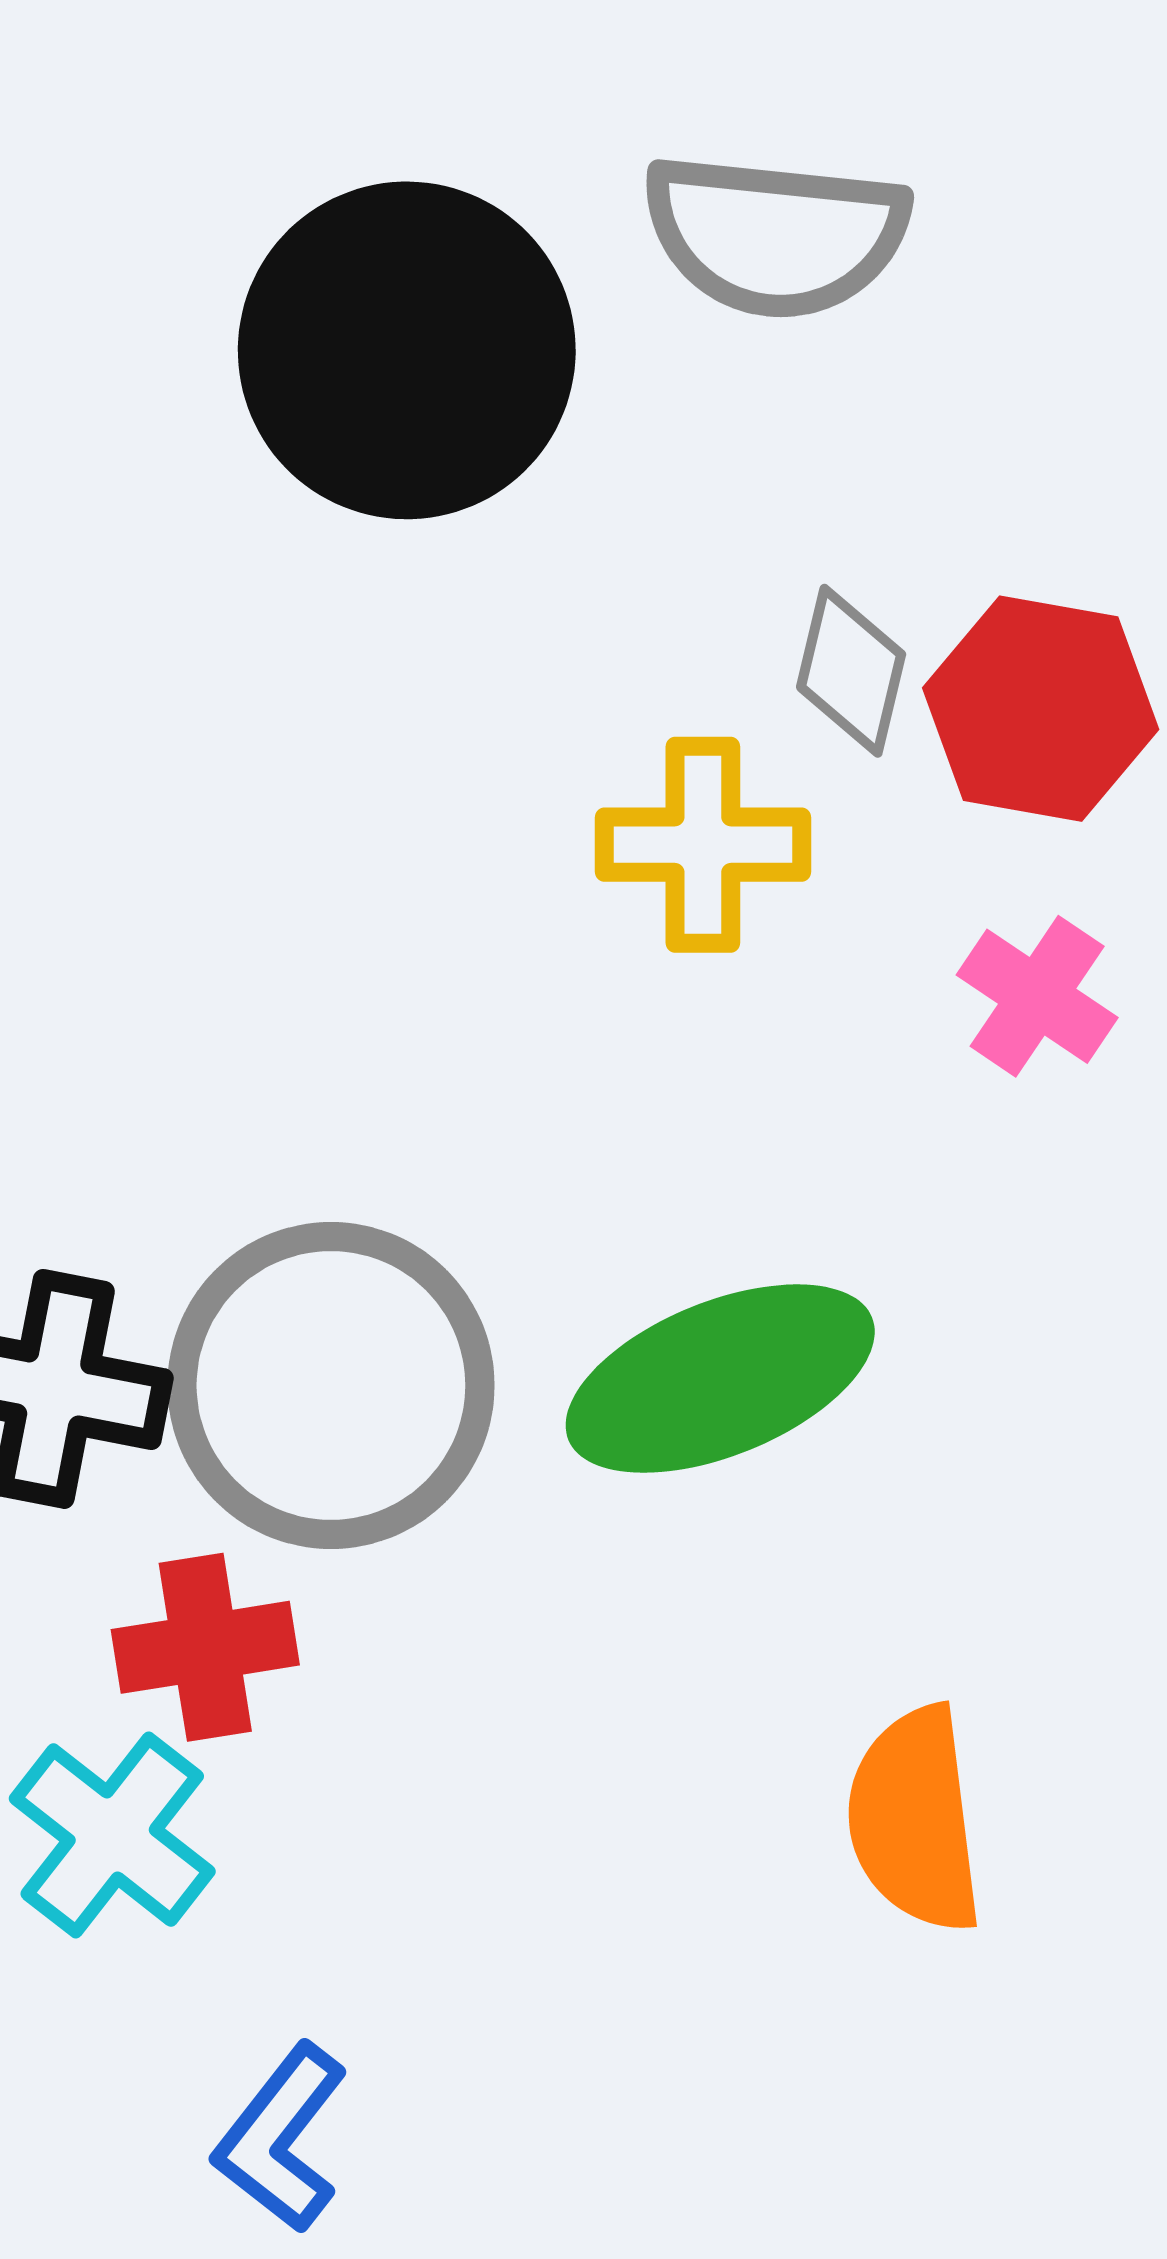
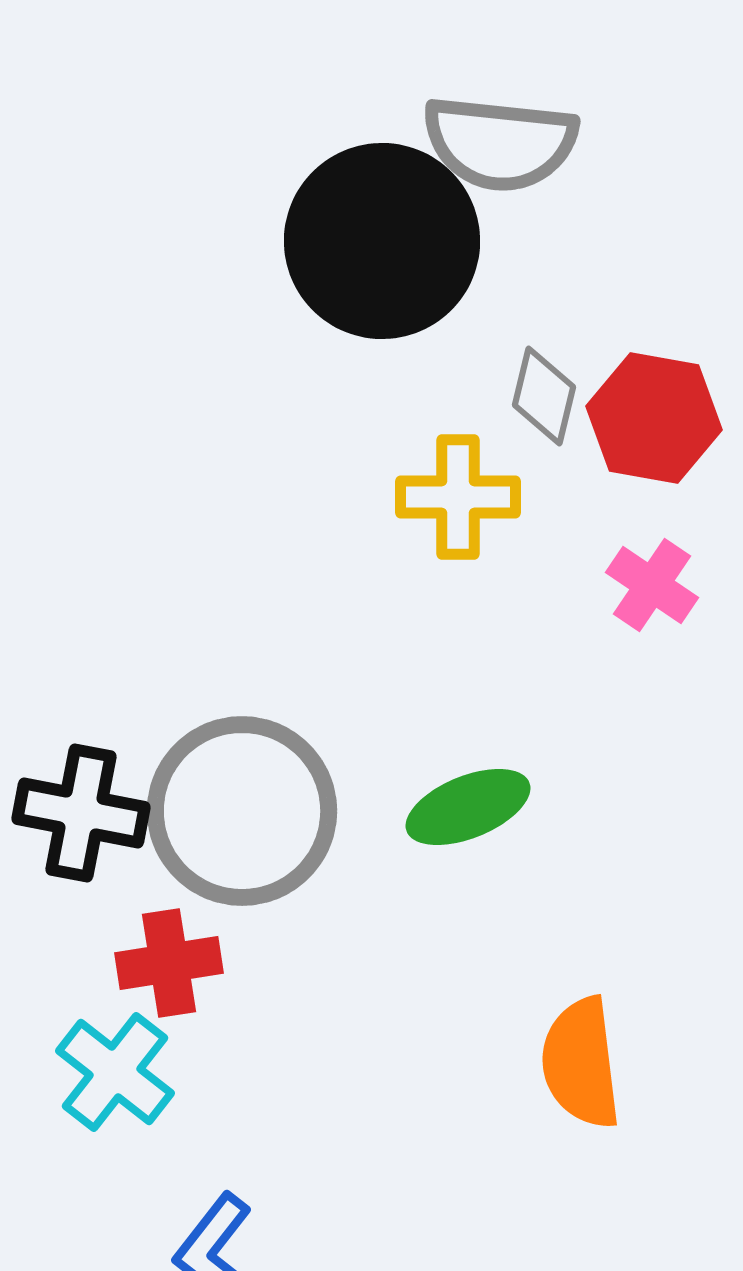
black circle: (407, 350) -> (382, 241), moved
green ellipse: (720, 1379) -> (468, 807), size x0.7

